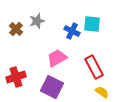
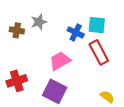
brown cross: (16, 29) -> (17, 30), turned -32
red rectangle: (94, 67) -> (99, 52), moved

